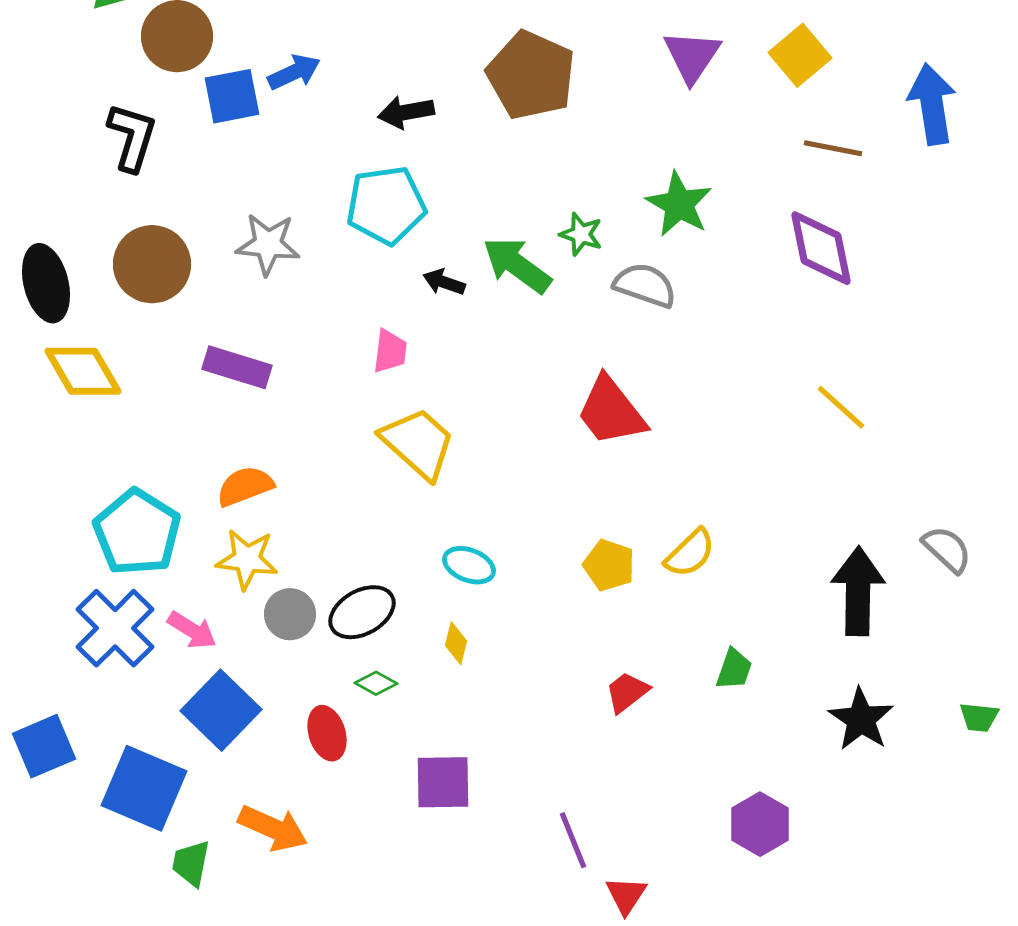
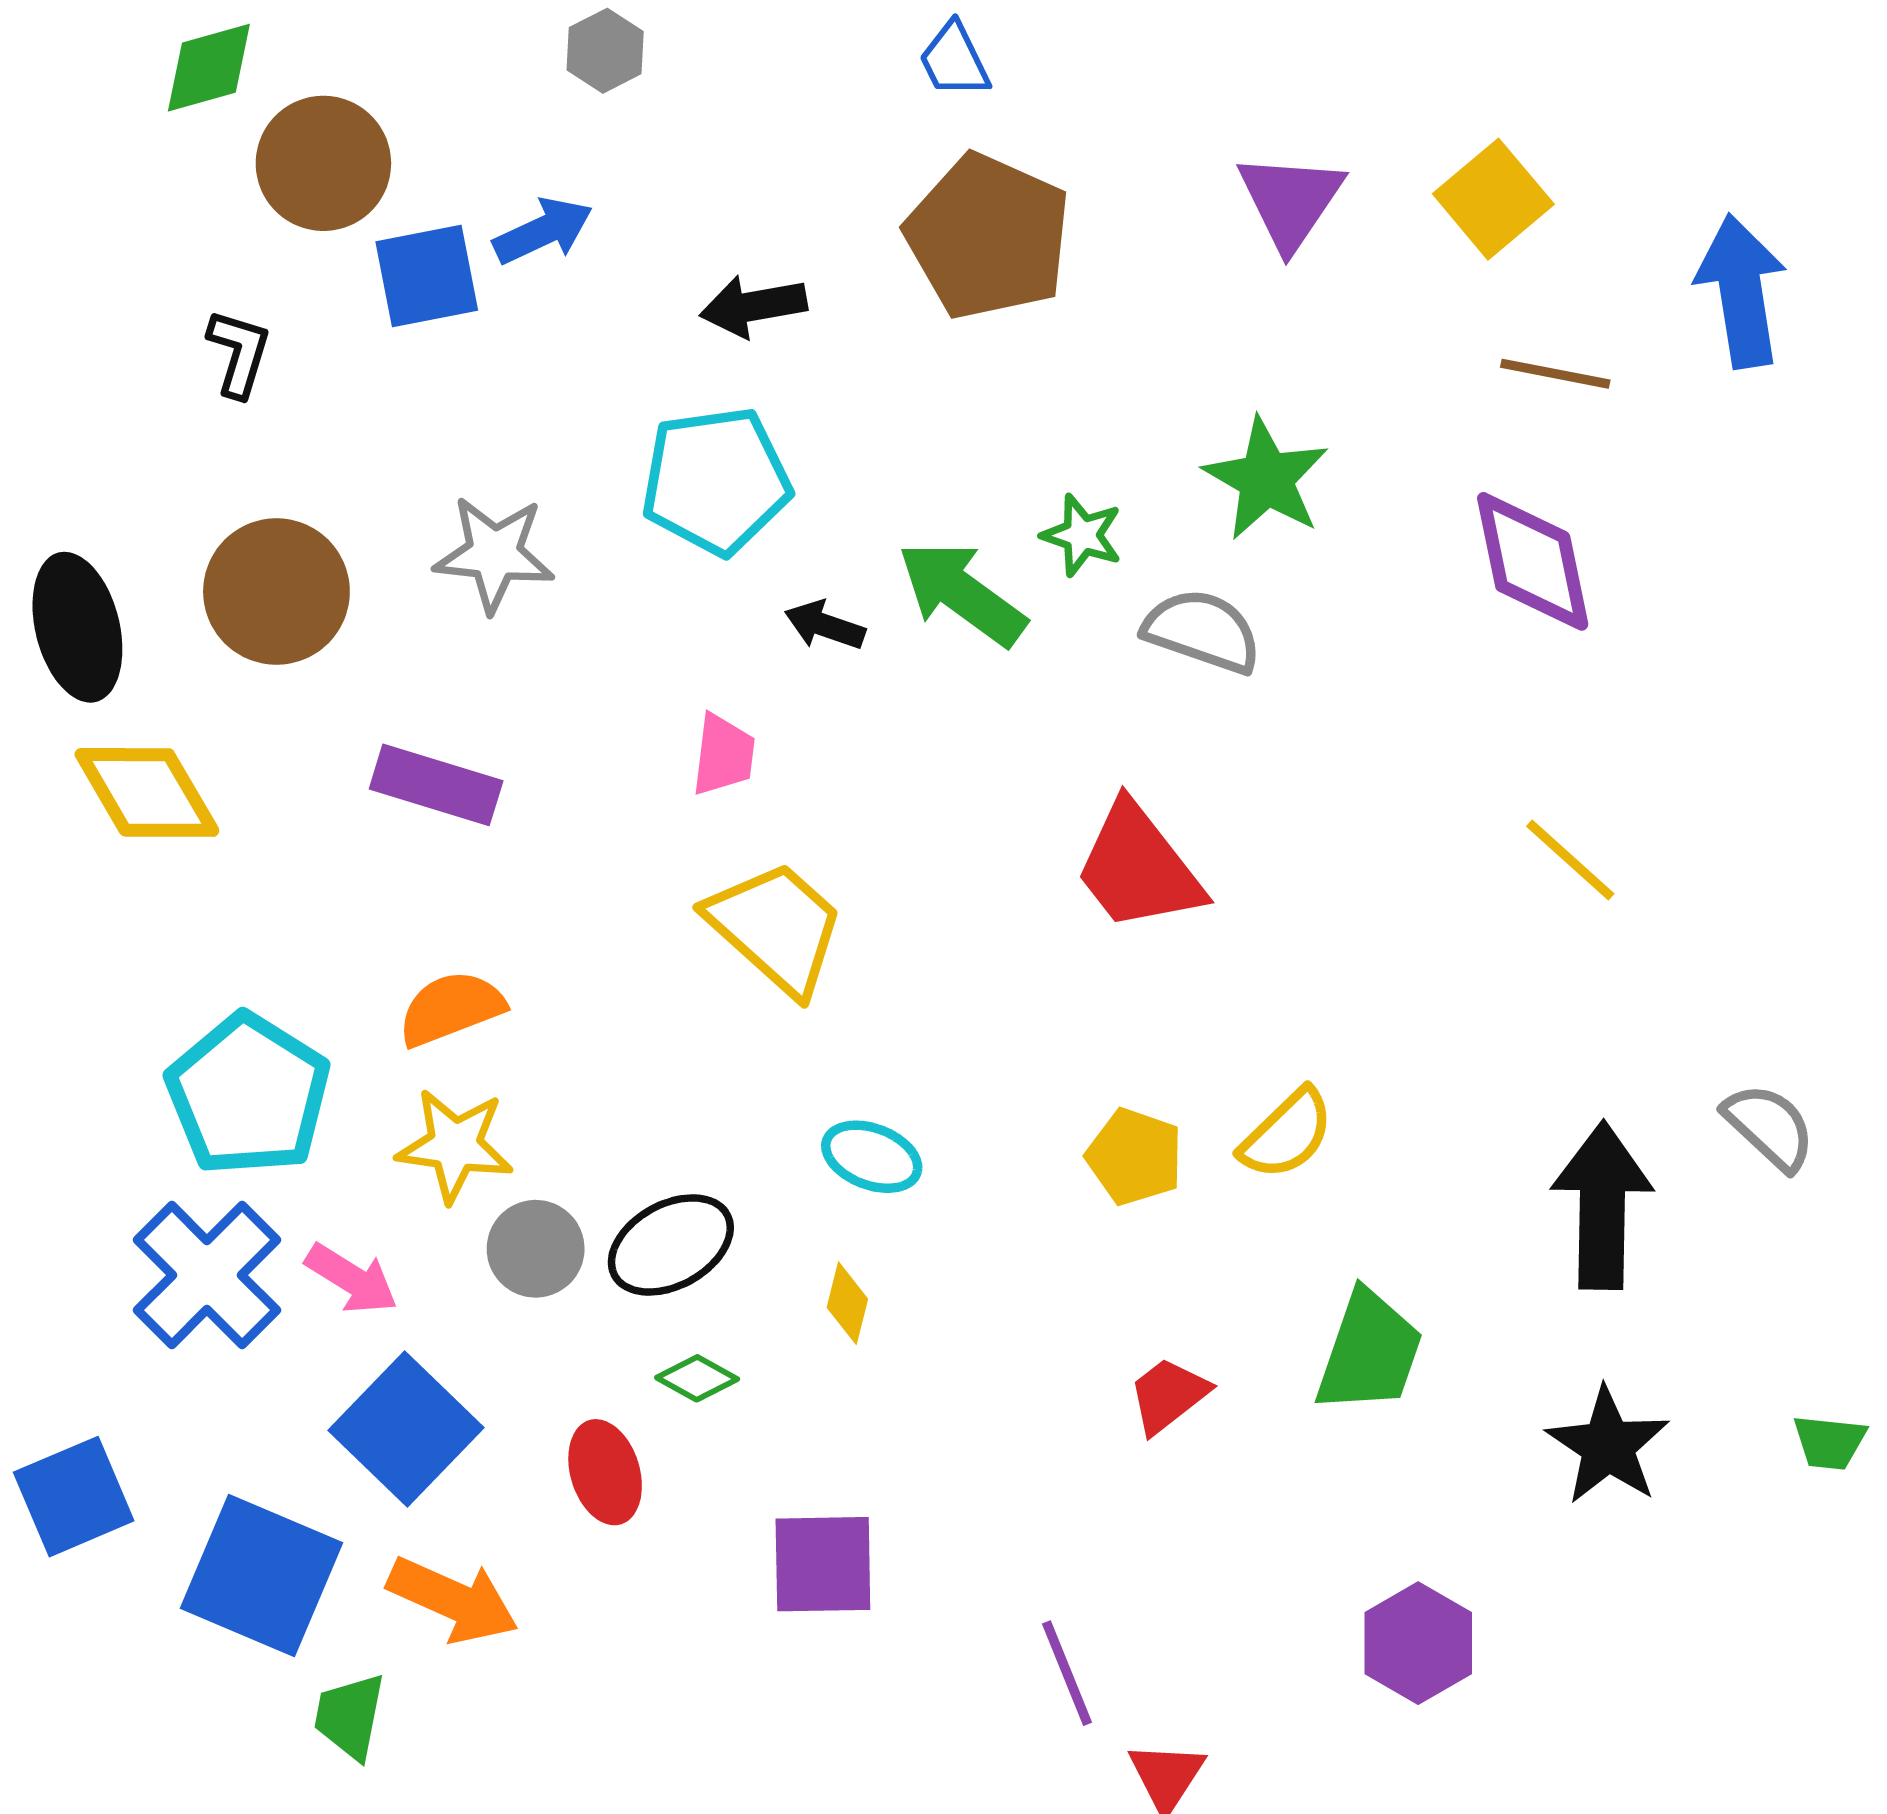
black L-shape: (132, 137) -> (239, 353), size x0.7
green trapezoid: (734, 669) -> (1369, 1352), size x1.6
orange arrow: (273, 828) -> (453, 1600), moved

